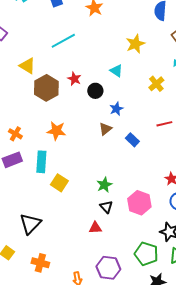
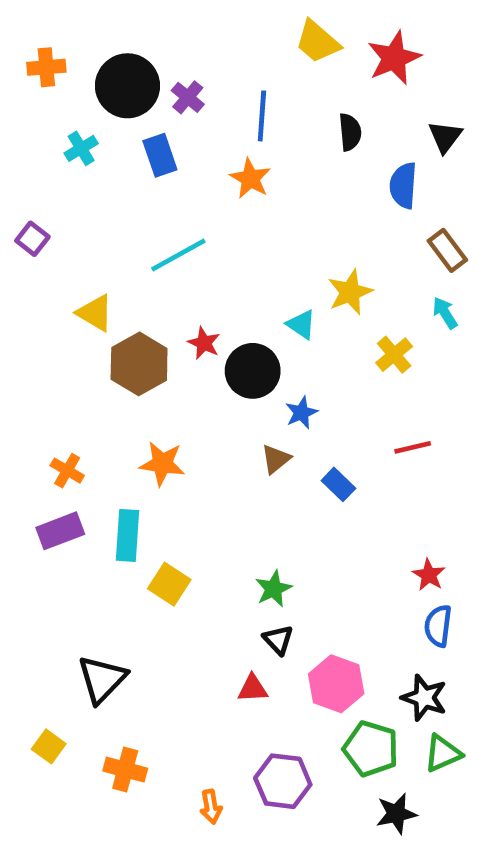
yellow star: (135, 44) -> (350, 292), moved
black circle: (95, 91) -> (253, 371), size x1.5
pink hexagon: (139, 203) -> (336, 684), moved

